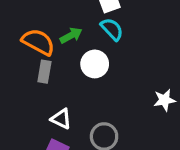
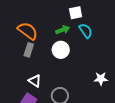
cyan semicircle: (112, 29) -> (86, 31), moved
green arrow: (71, 35) -> (63, 30), moved

